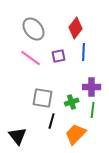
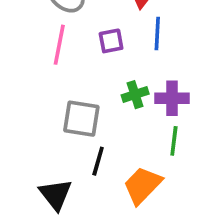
pink line: (31, 58) -> (59, 45), turned 65
green cross: (72, 102) -> (135, 95), moved
black triangle: (18, 136) -> (56, 194), moved

